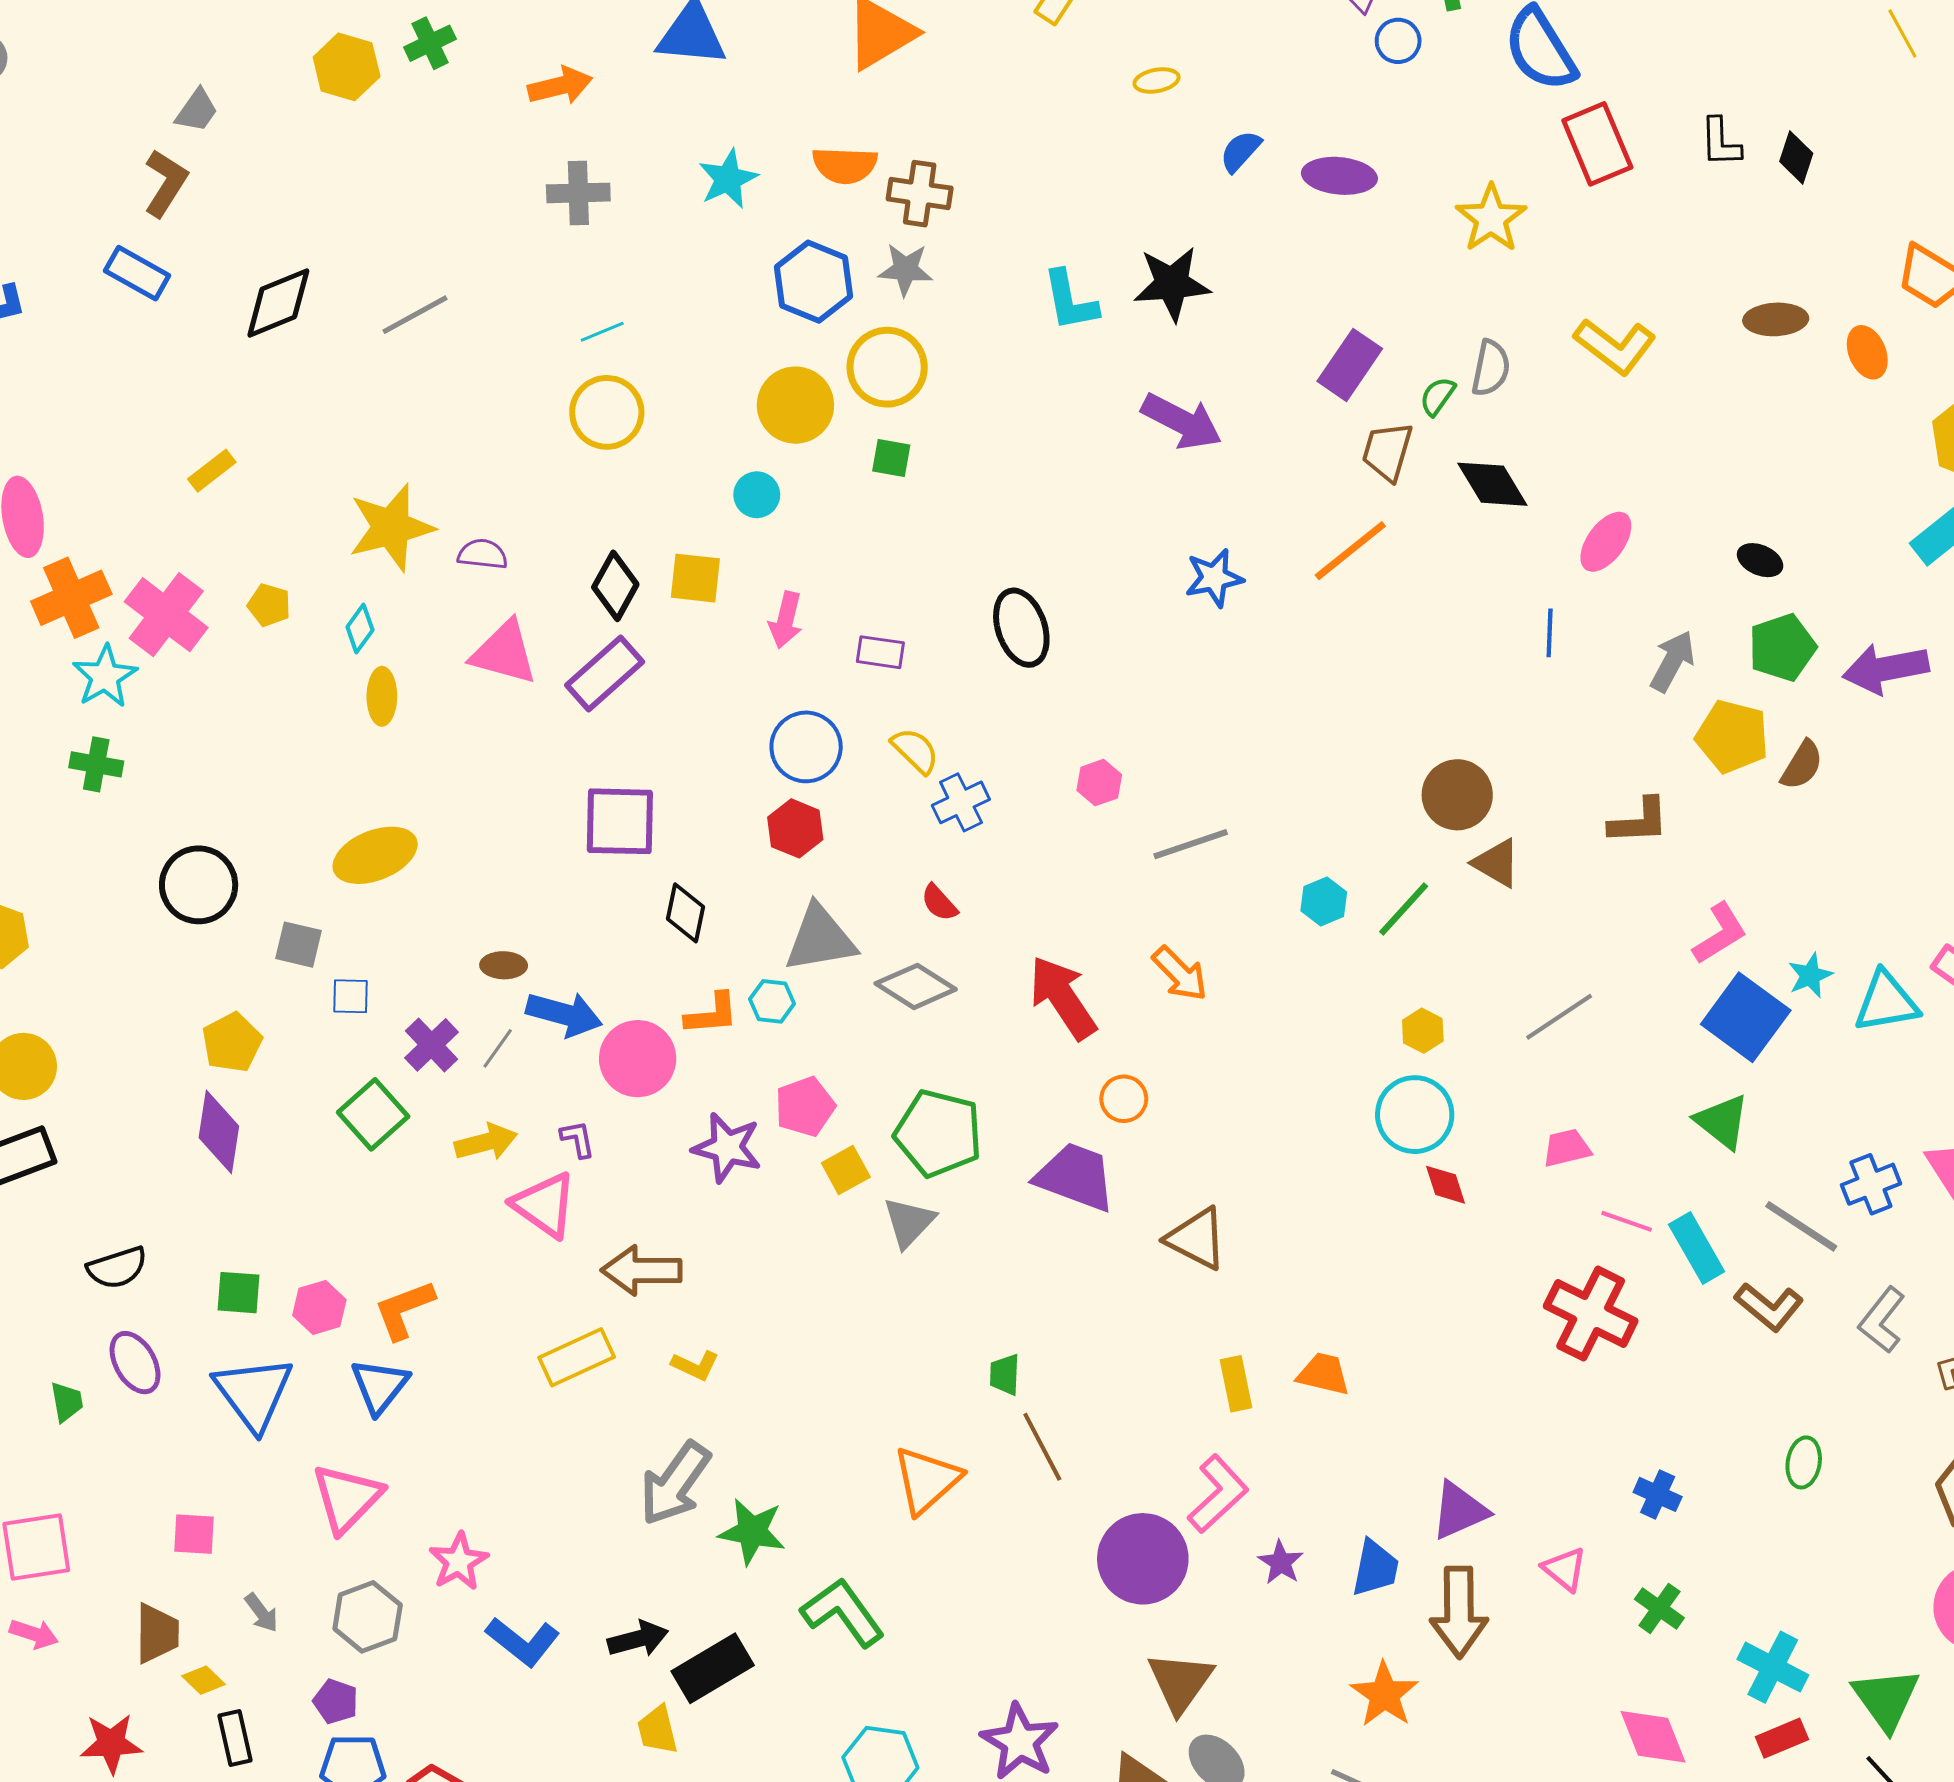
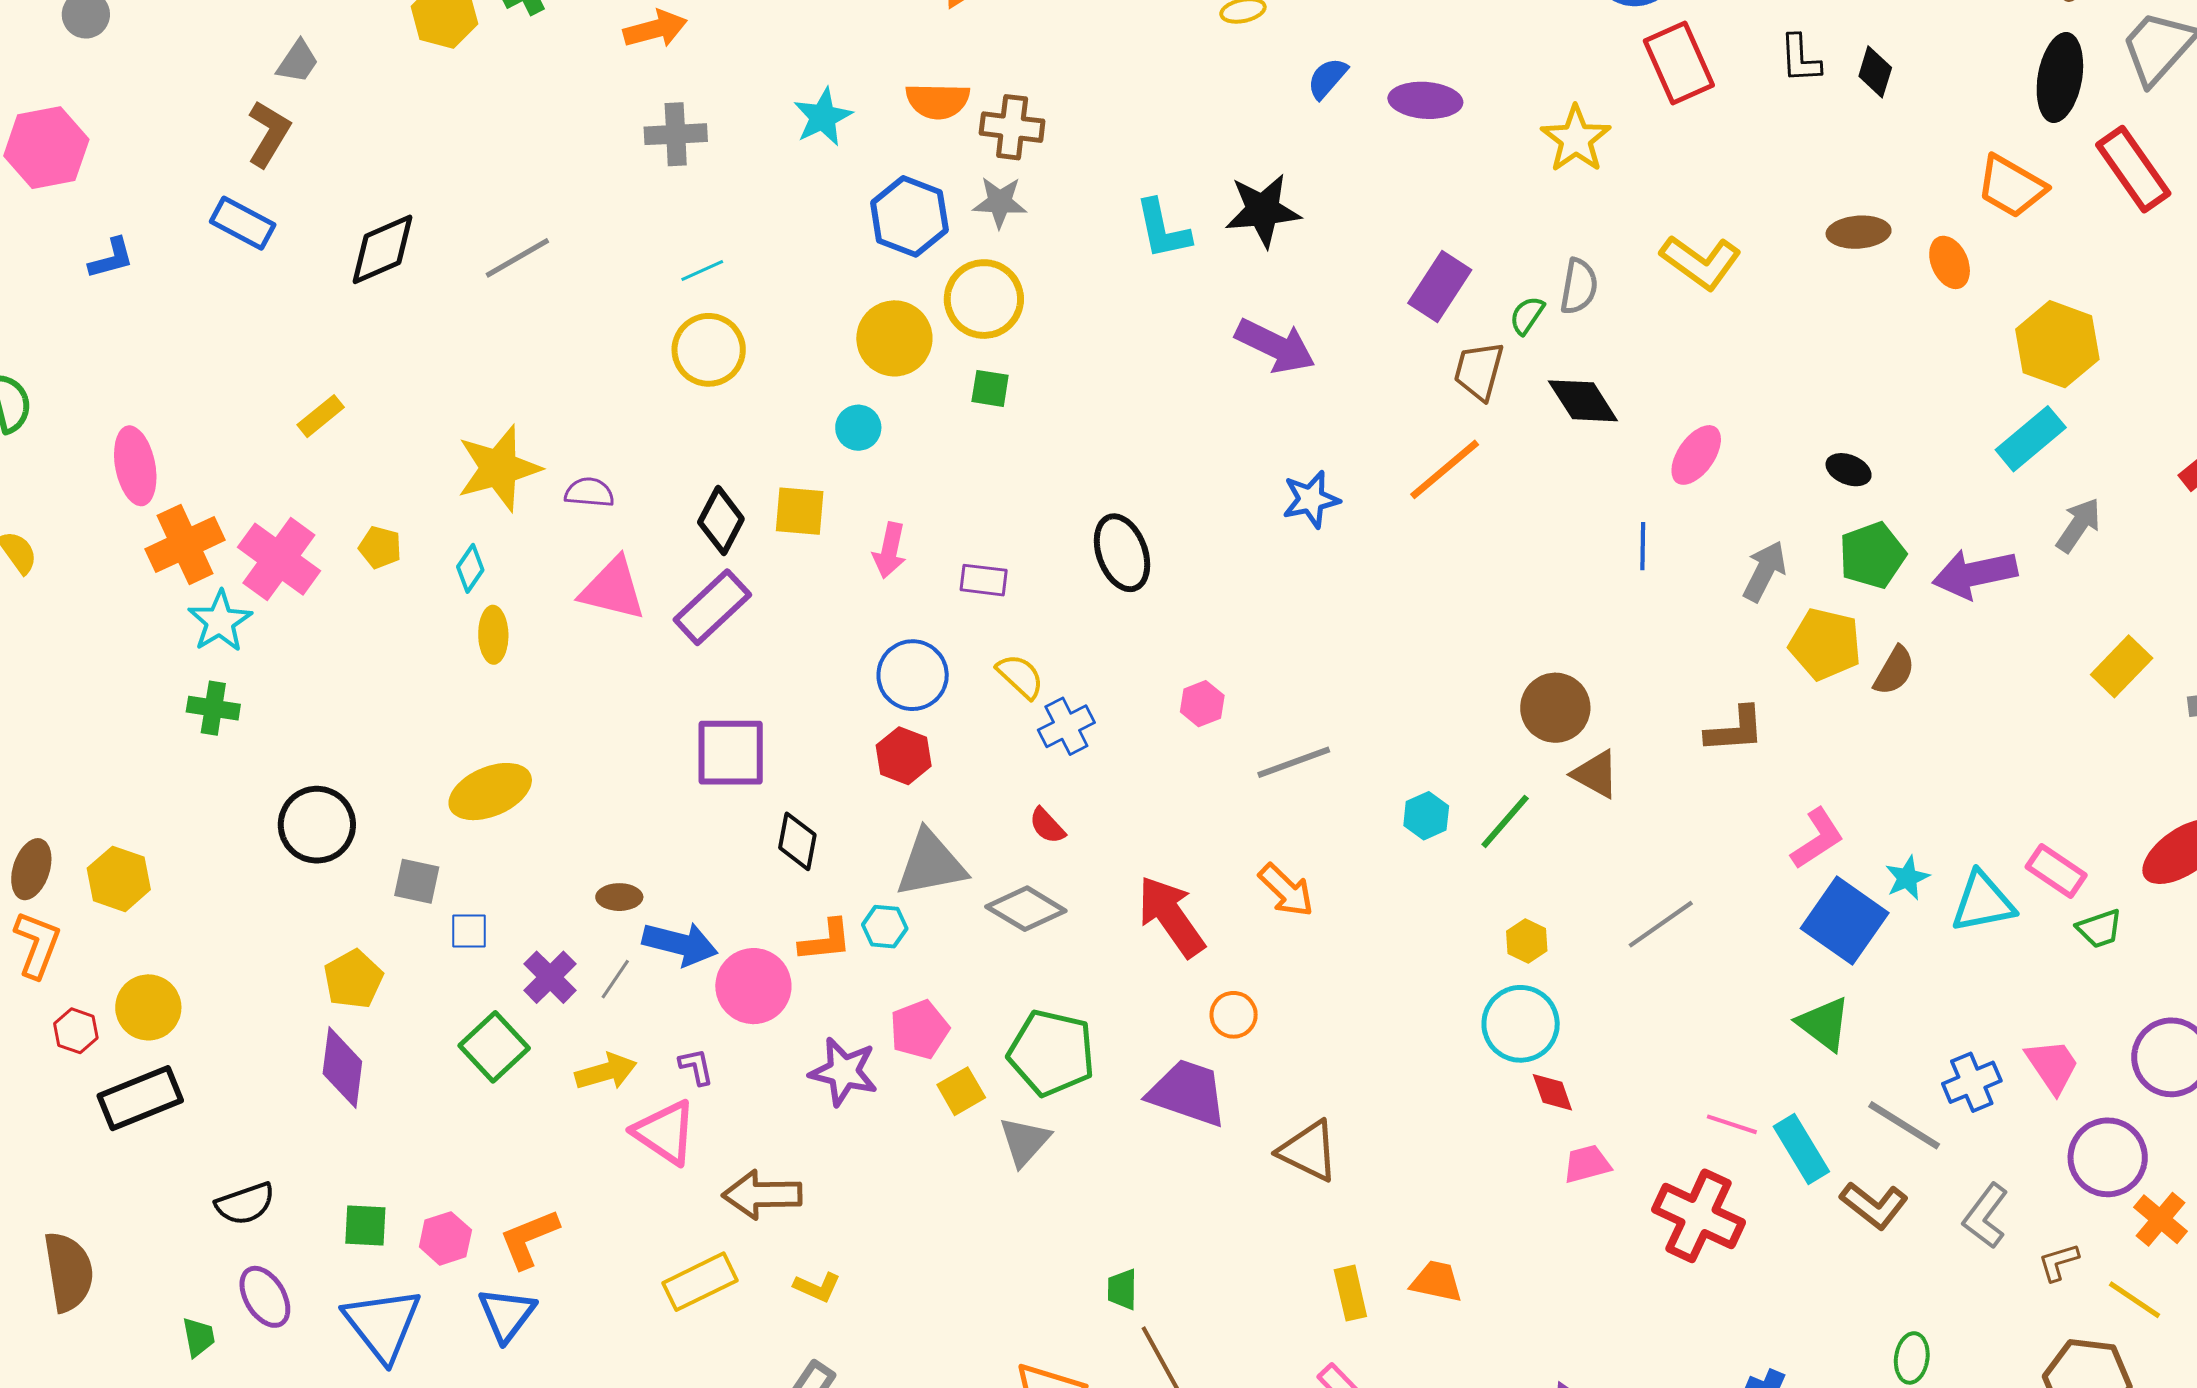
pink trapezoid: (1567, 1148) -> (1587, 1164), moved

